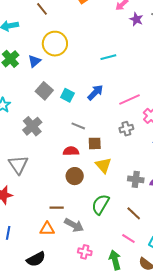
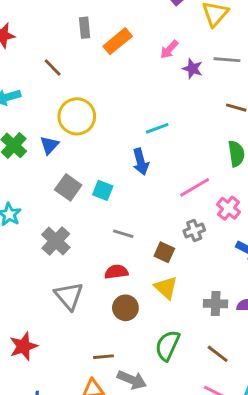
blue arrow: (95, 92) -> (141, 162), moved, turned 126
brown square: (95, 143) -> (164, 252), moved, turned 32
gray triangle: (18, 165) -> (69, 296), moved

